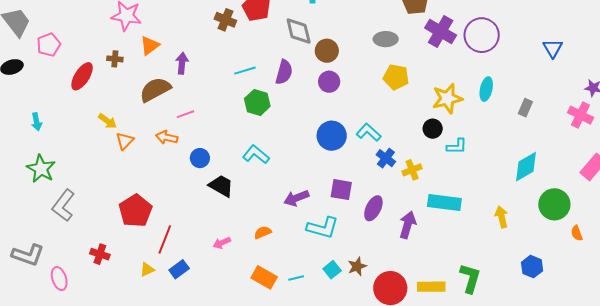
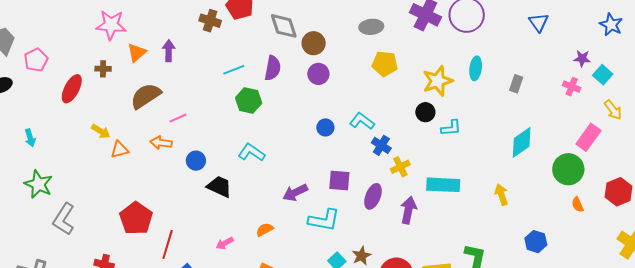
purple arrow: (182, 63) -> (169, 51), moved
pink cross: (580, 115) -> (572, 87), size x0.7
blue circle: (332, 136) -> (325, 127), size x0.6
orange triangle: (125, 141) -> (120, 150), turned 36
yellow cross: (412, 170) -> (400, 167), moved
green circle: (554, 204) -> (568, 169), moved

